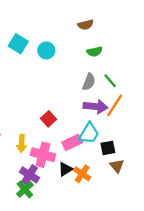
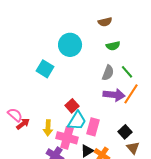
cyan square: (18, 44) -> (45, 69), moved
cyan circle: (46, 50) -> (70, 45), size x1.5
cyan trapezoid: (89, 133) -> (77, 121), moved
pink rectangle: (72, 142) -> (93, 127), turned -48
black square: (108, 148) -> (125, 132), turned -32

